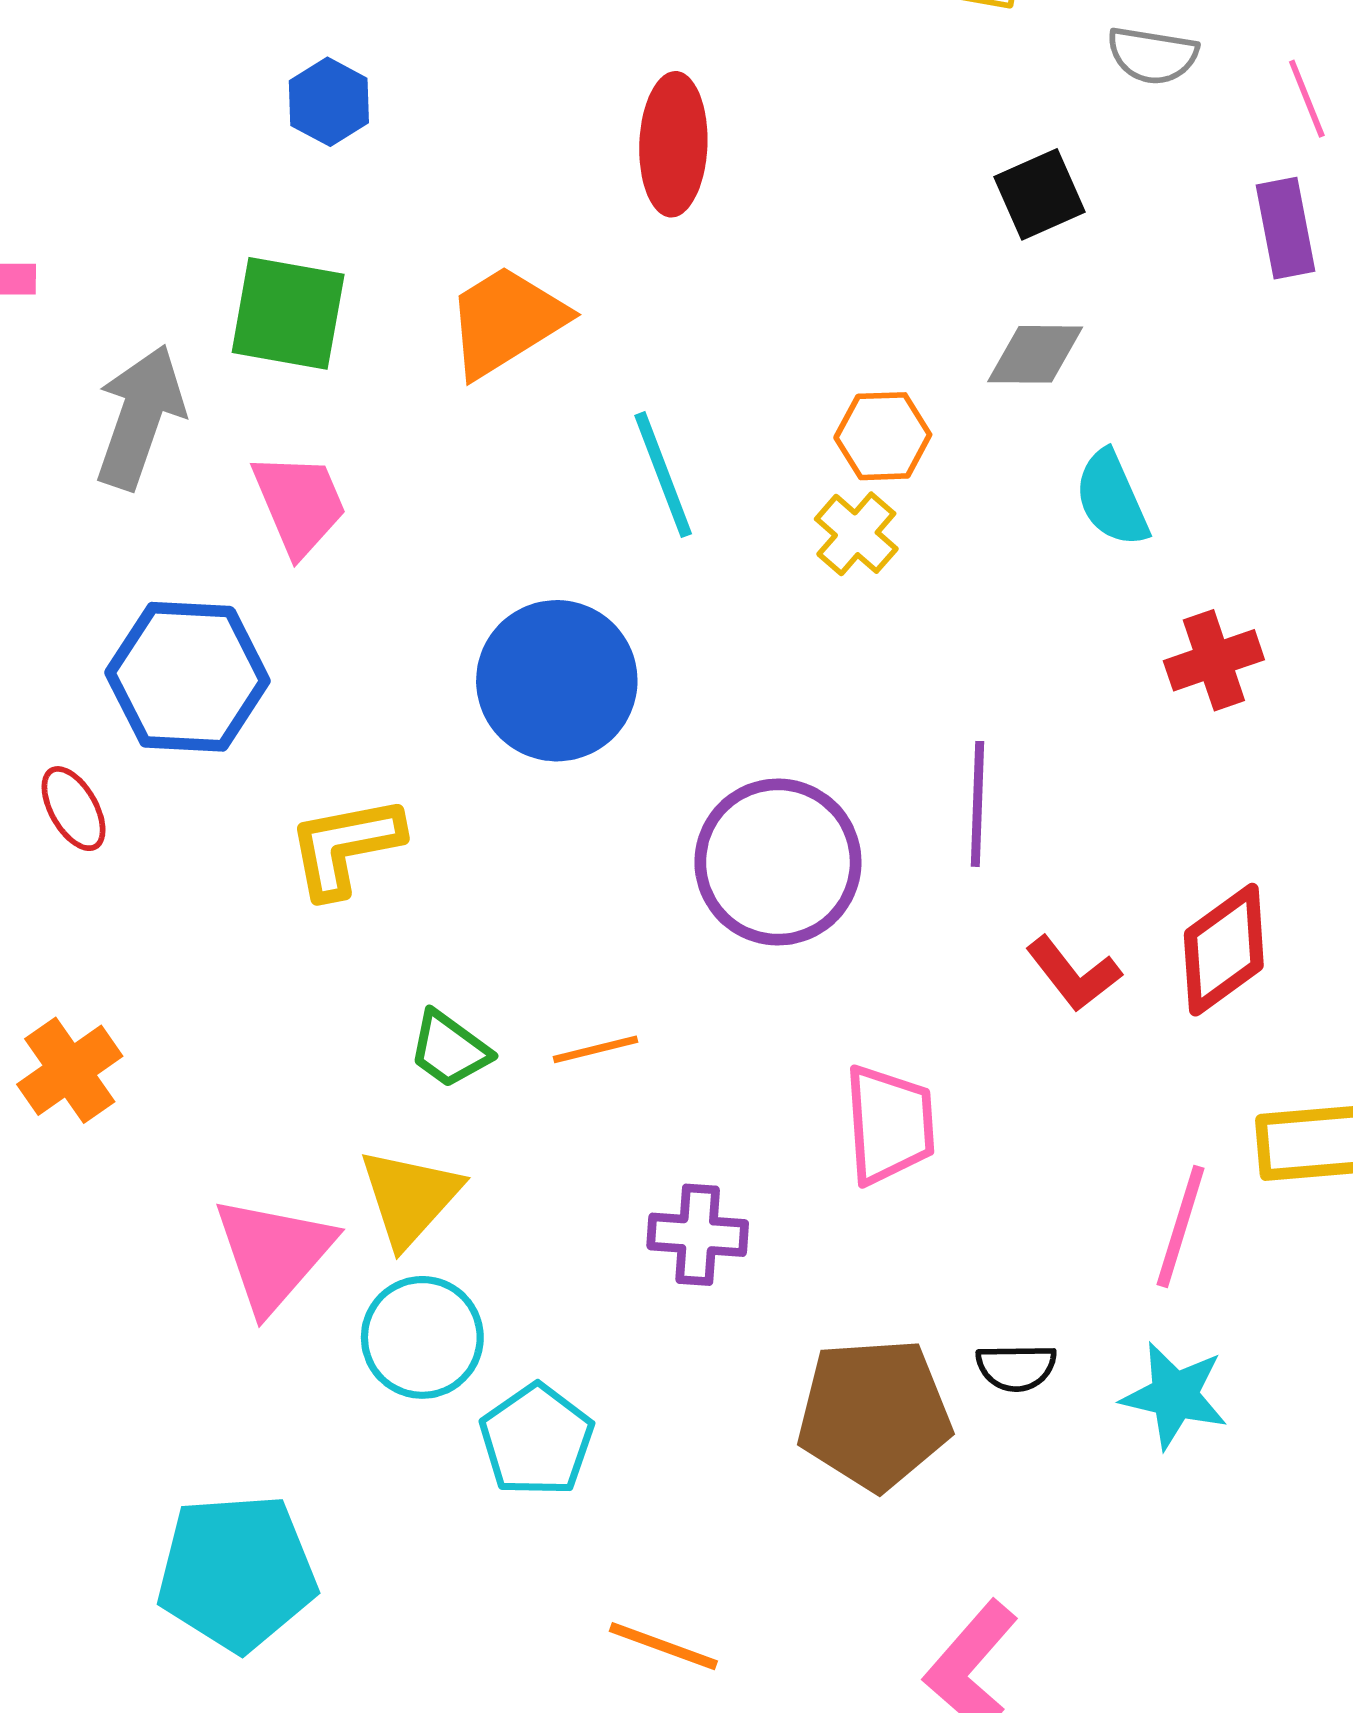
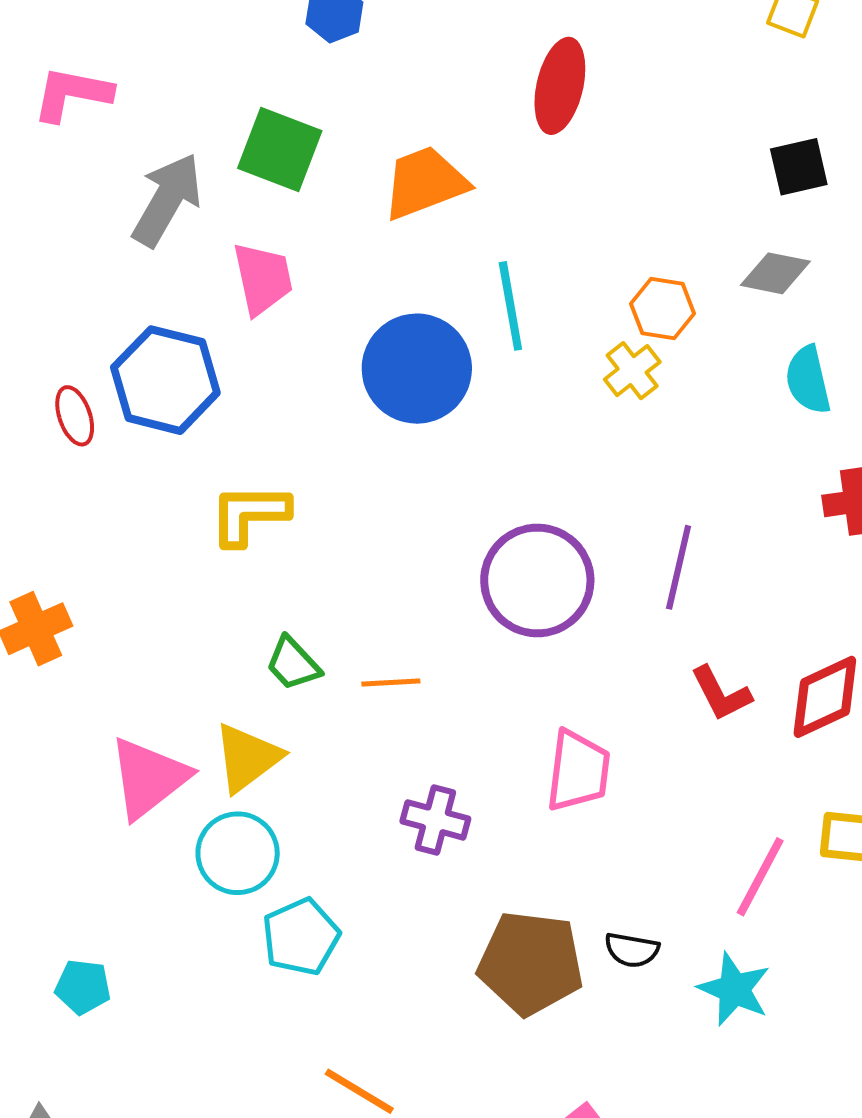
blue circle: (557, 681) -> (417, 369), moved
red ellipse: (74, 809) -> (75, 416), moved
cyan pentagon: (237, 1572) -> (83, 987), size x0.5

